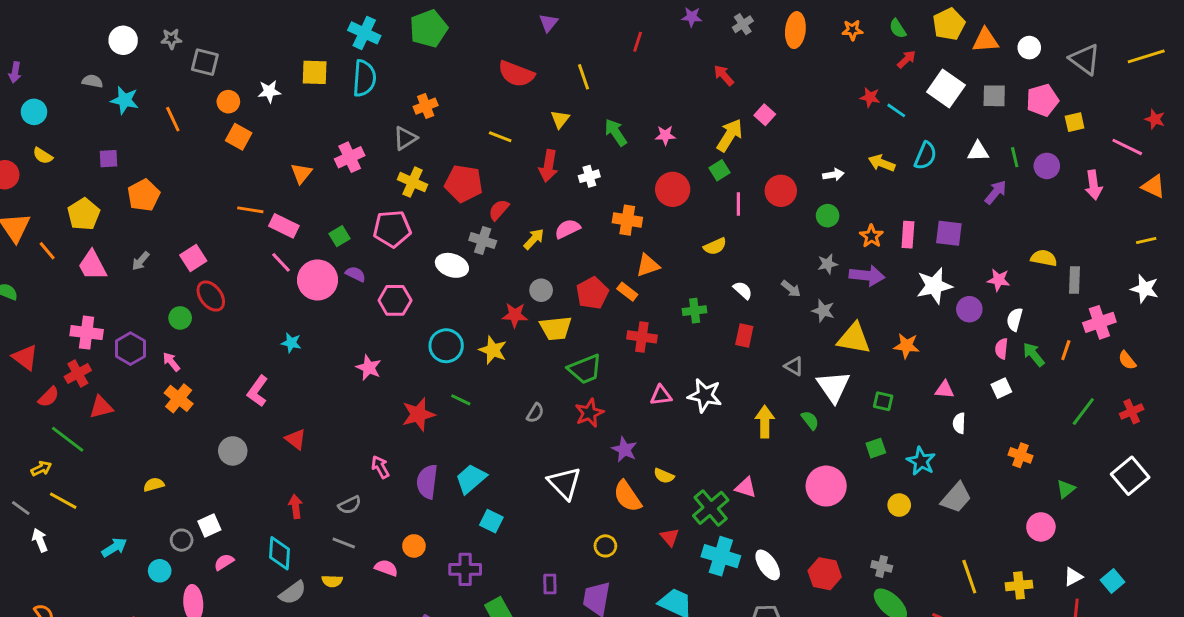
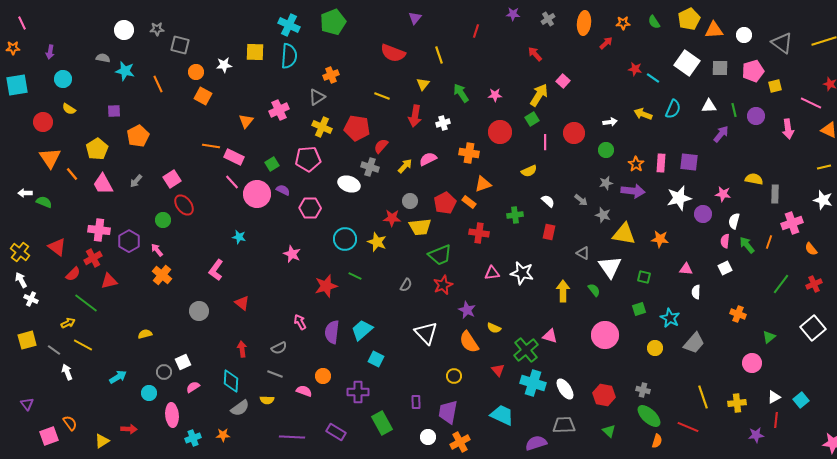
red arrow: (906, 59) -> (606, 43), moved

